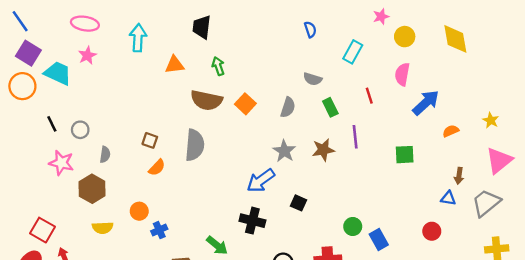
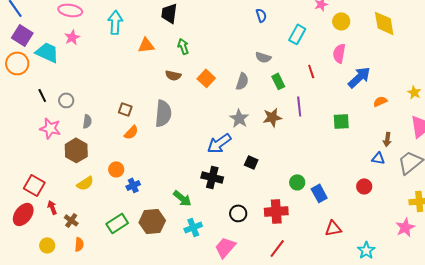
brown semicircle: (206, 100) -> (173, 75), size x0.6
yellow semicircle: (103, 228) -> (85, 183), turned -30

